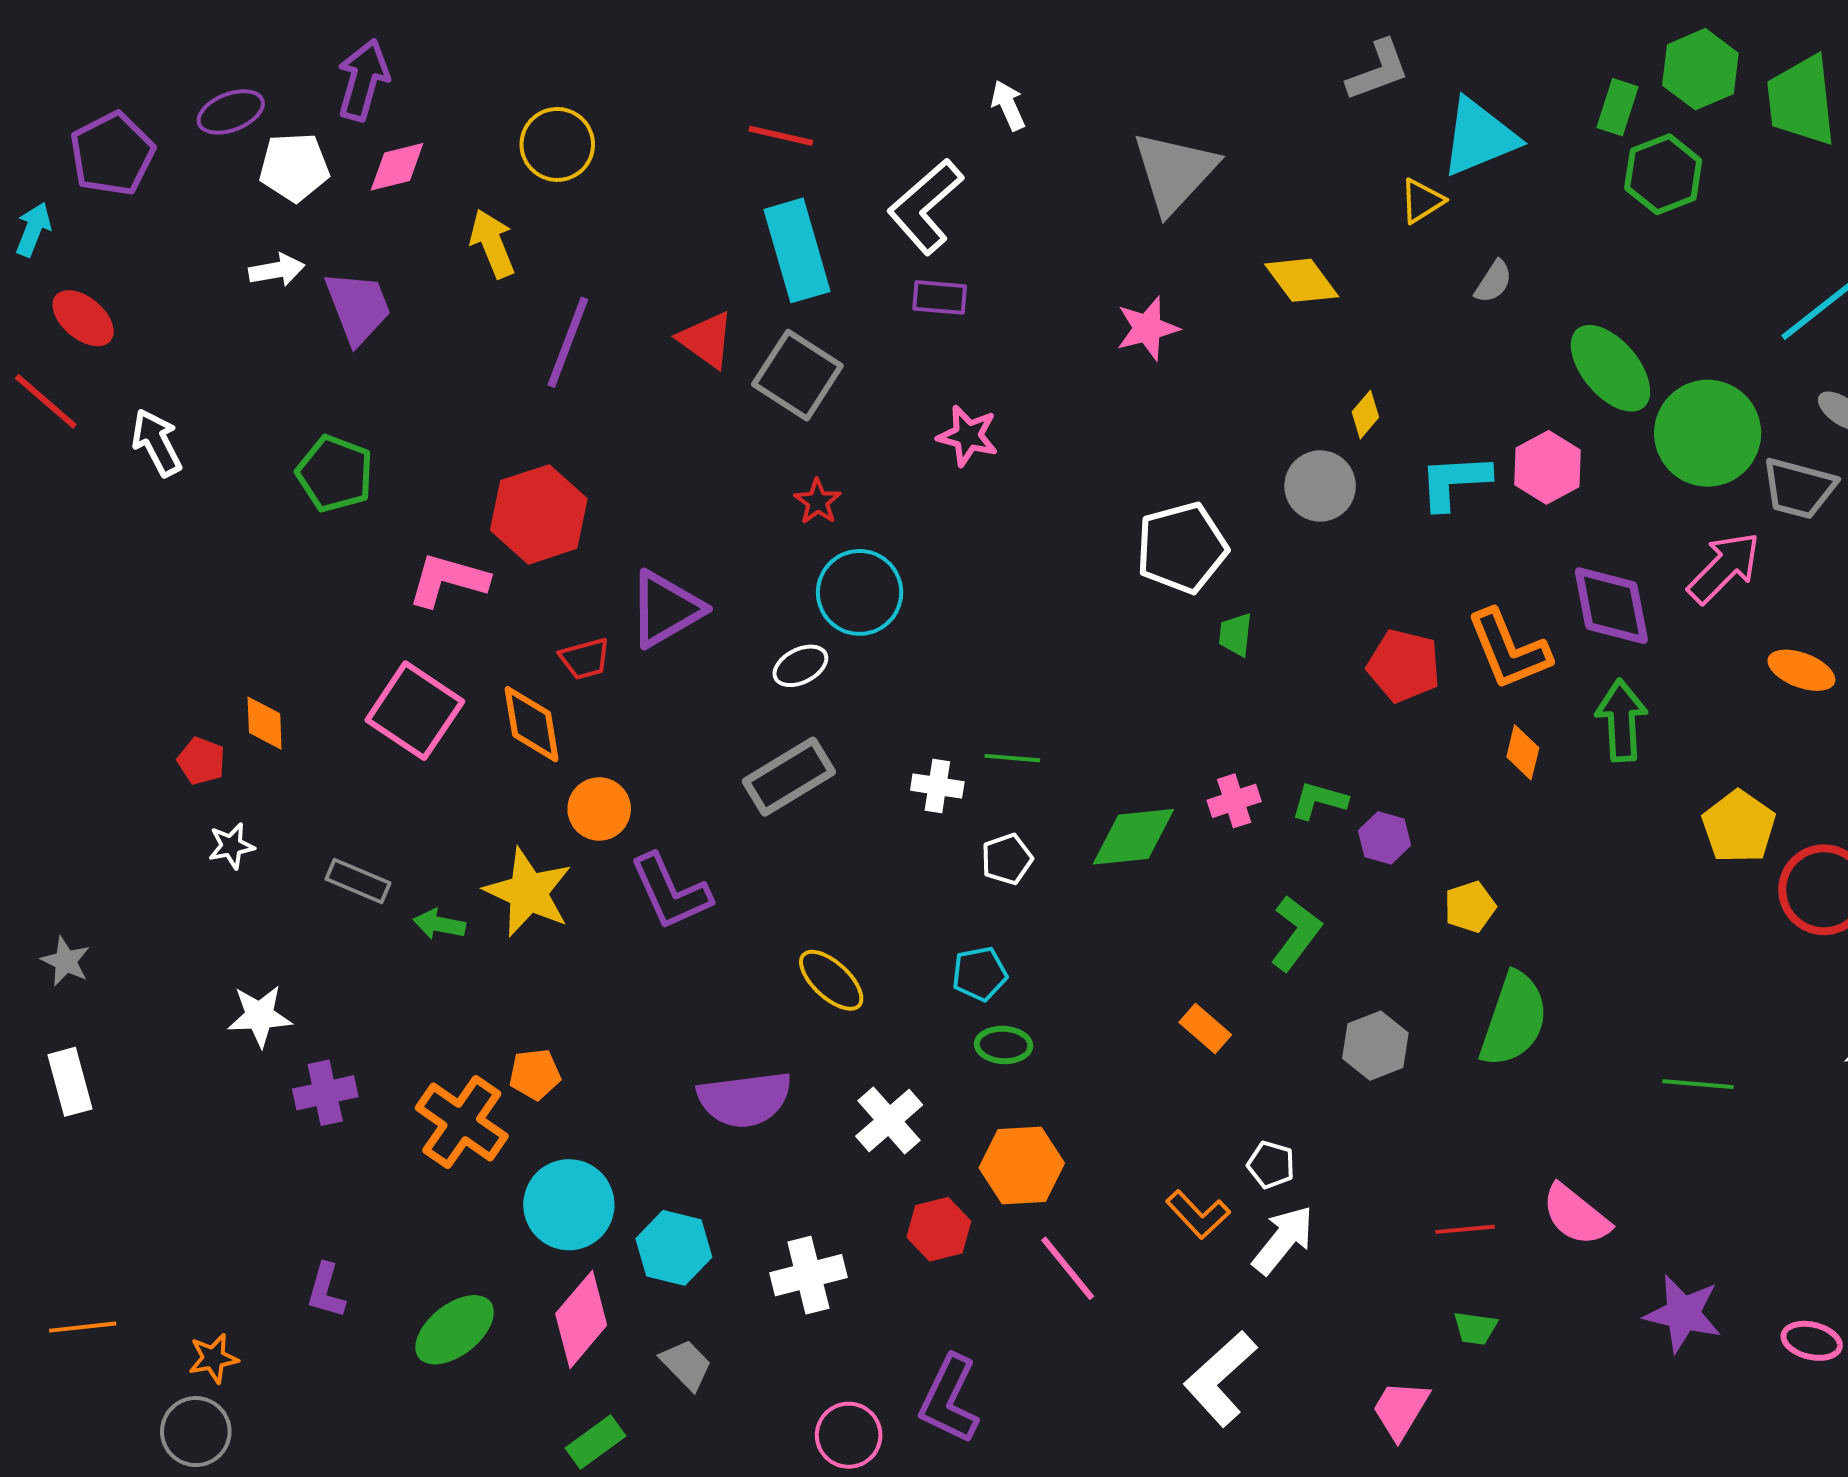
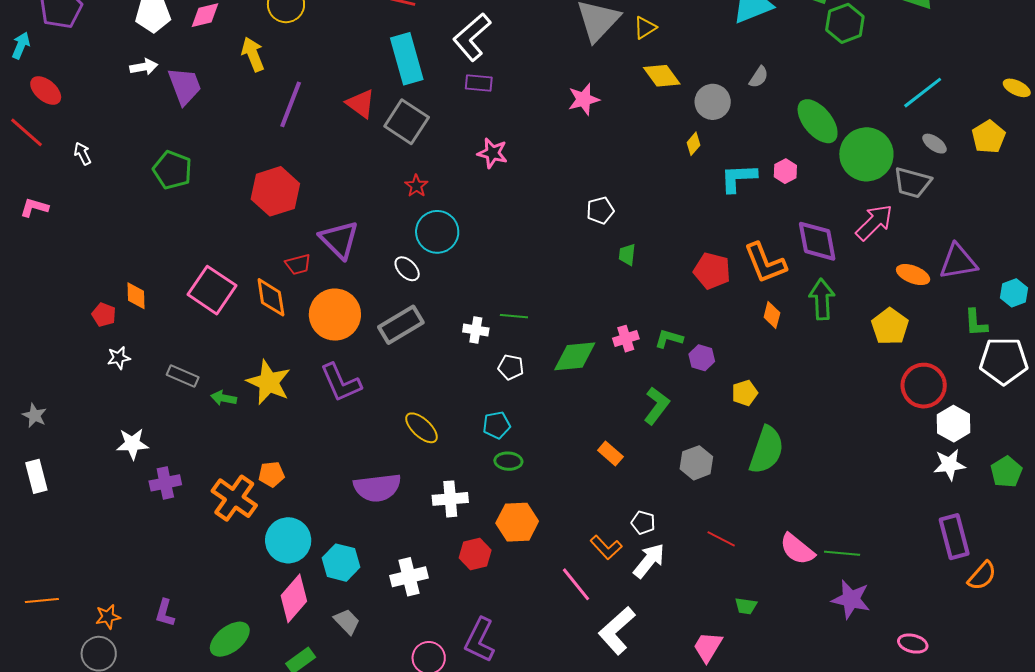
yellow triangle: (1422, 201) -> (645, 28), moved
white arrow: (157, 443) -> (82, 154), size x0.7
pink hexagon: (1547, 467) -> (785, 171), size x0.7
gray circle: (1320, 486) -> (713, 102), moved
white pentagon: (1182, 548) -> (600, 210), size x0.6
pink L-shape: (448, 580) -> (34, 207), moved, size x0.7
purple triangle: (666, 609) -> (339, 240), turned -45
white ellipse: (800, 666) -> (407, 269), turned 72
orange circle: (599, 809) -> (335, 315), moved, size x1.6
yellow pentagon: (1739, 827) -> (890, 326), moved
white pentagon: (1007, 859) -> (511, 367), turned 30
green line: (1698, 1084) -> (842, 553), moved
white cross: (889, 1121) -> (450, 499), turned 36
red line: (1465, 1229) -> (721, 539), moved, turned 32
pink line: (1068, 1268) -> (576, 584), moved
purple L-shape: (326, 1291) -> (165, 613), moved
green ellipse: (455, 1330) -> (230, 639), moved
pink ellipse: (1812, 1341) -> (913, 644), moved

